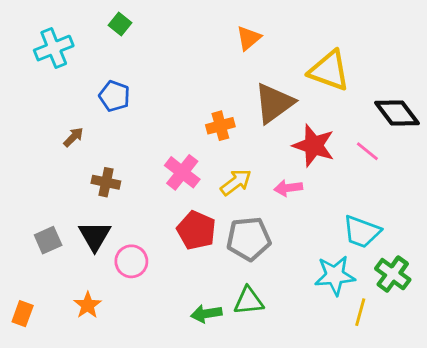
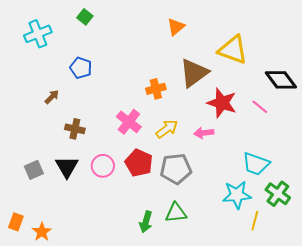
pink circle: (131, 261) -> (103, 166), moved
orange star: (88, 305) -> (42, 232), moved
green arrow: (206, 314) -> (146, 222), turned -65

